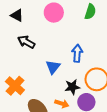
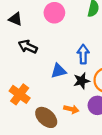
blue triangle: (53, 67) -> (59, 71), turned 42
black star: (72, 87) -> (82, 81), moved

